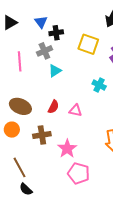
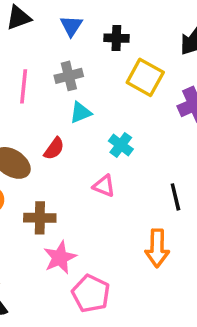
black cross: (56, 33) -> (116, 38), moved
cyan cross: (99, 85) -> (121, 145), moved
red semicircle: (53, 107) -> (54, 149), moved
pink star: (67, 149) -> (60, 257), moved

